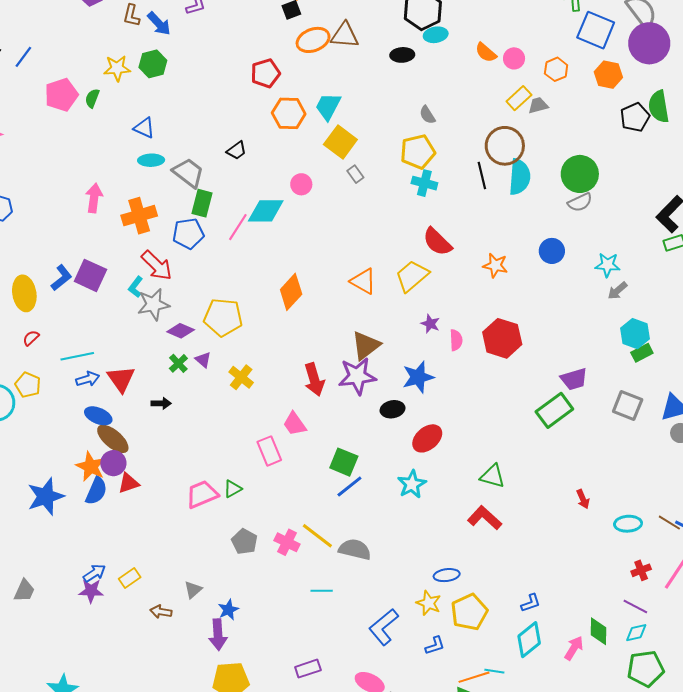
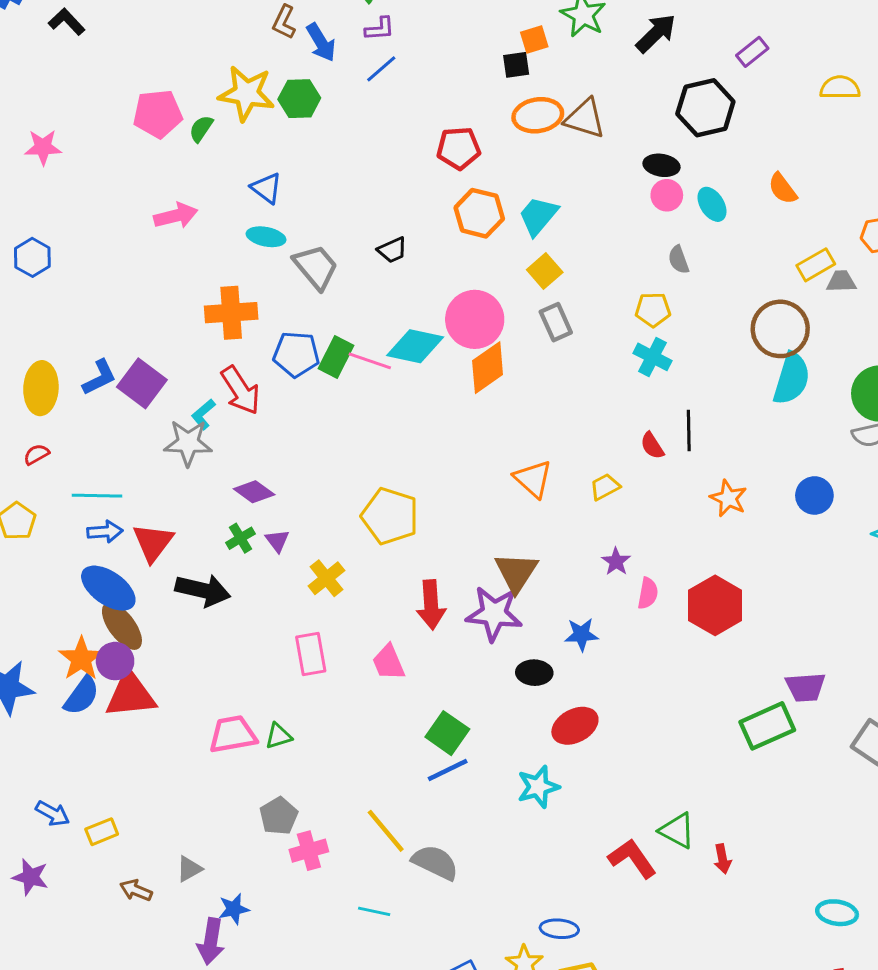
cyan ellipse: (436, 35) -> (712, 204), moved, turned 55
blue line: (23, 57) -> (381, 69), moved
pink circle: (514, 58) -> (667, 195), moved
yellow star: (117, 68) -> (246, 93), size x1.4
yellow square: (340, 142) -> (545, 271), size x0.7
yellow pentagon: (418, 152) -> (653, 310), size x0.7
gray rectangle: (355, 174) -> (556, 322), size x1.4
black line: (482, 175) -> (689, 430), moved
pink circle: (301, 184) -> (475, 319), size x1.8
pink arrow: (94, 198) -> (176, 216), moved, turned 56
green rectangle: (202, 203) -> (336, 357), moved
pink line: (238, 227) -> (370, 361), turned 64
red semicircle: (437, 242) -> (652, 446), size x0.6
yellow trapezoid: (412, 276) -> (605, 487), size x0.6
orange diamond: (291, 292) -> (488, 368), moved
gray star: (153, 304) -> (188, 443), moved
yellow pentagon: (223, 317) -> (390, 516), moved
brown triangle: (366, 346) -> (516, 572), turned -32
blue star: (418, 377) -> (581, 634), size x0.7
black arrow: (161, 403) -> (203, 590), size x1.8
blue ellipse: (98, 416) -> (108, 588), size x1.4
pink rectangle: (269, 451) -> (311, 654), moved
green triangle: (493, 476) -> (677, 831), moved
red triangle: (129, 483) -> (130, 695), size x1.6
red arrow: (583, 499) -> (722, 859), moved
pink cross: (287, 542) -> (309, 851), moved, turned 35
blue arrow: (94, 573) -> (53, 813), turned 50
purple star: (91, 591) -> (30, 877), moved

